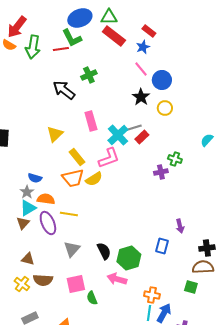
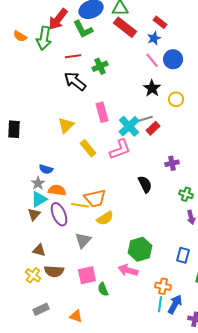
red arrow: (17, 27) -> (58, 19), moved
red line: (61, 49) -> (73, 56), moved
blue circle: (162, 80) -> (173, 59), moved
green cross: (175, 159) -> (186, 194), moved
orange trapezoid: (73, 178) -> (95, 198), moved
yellow semicircle: (94, 179) -> (105, 218), moved
blue rectangle: (162, 246) -> (183, 255), moved
black semicircle: (104, 251) -> (145, 184), moved

